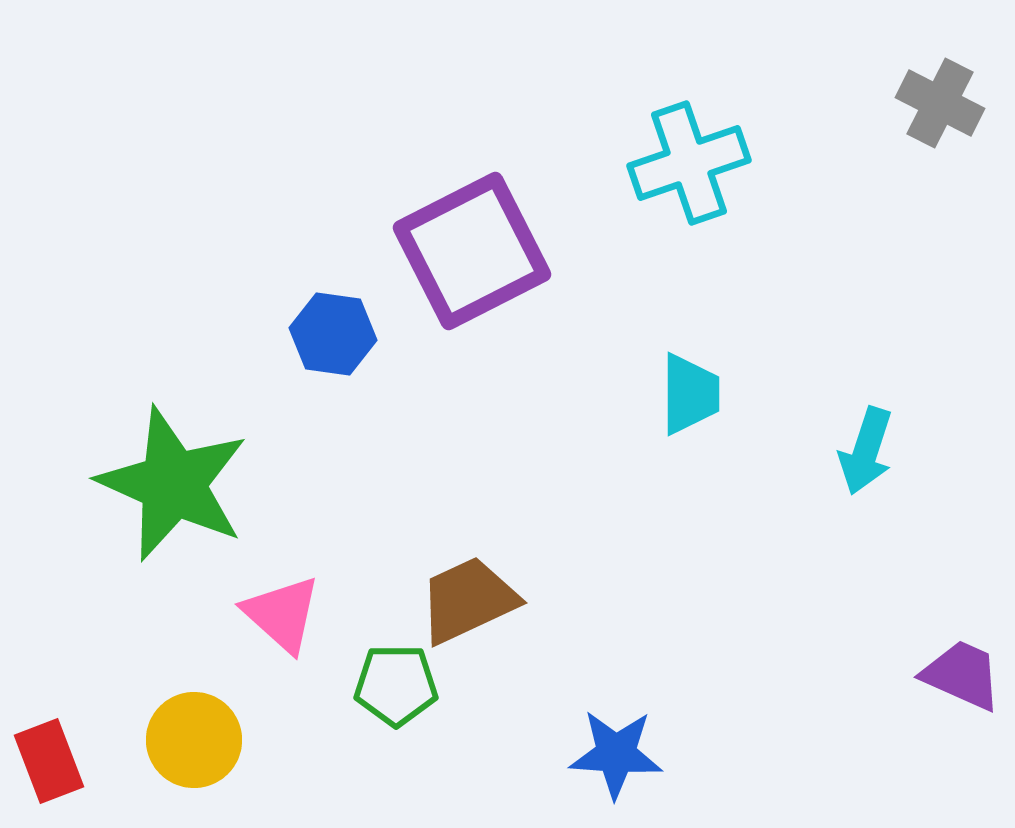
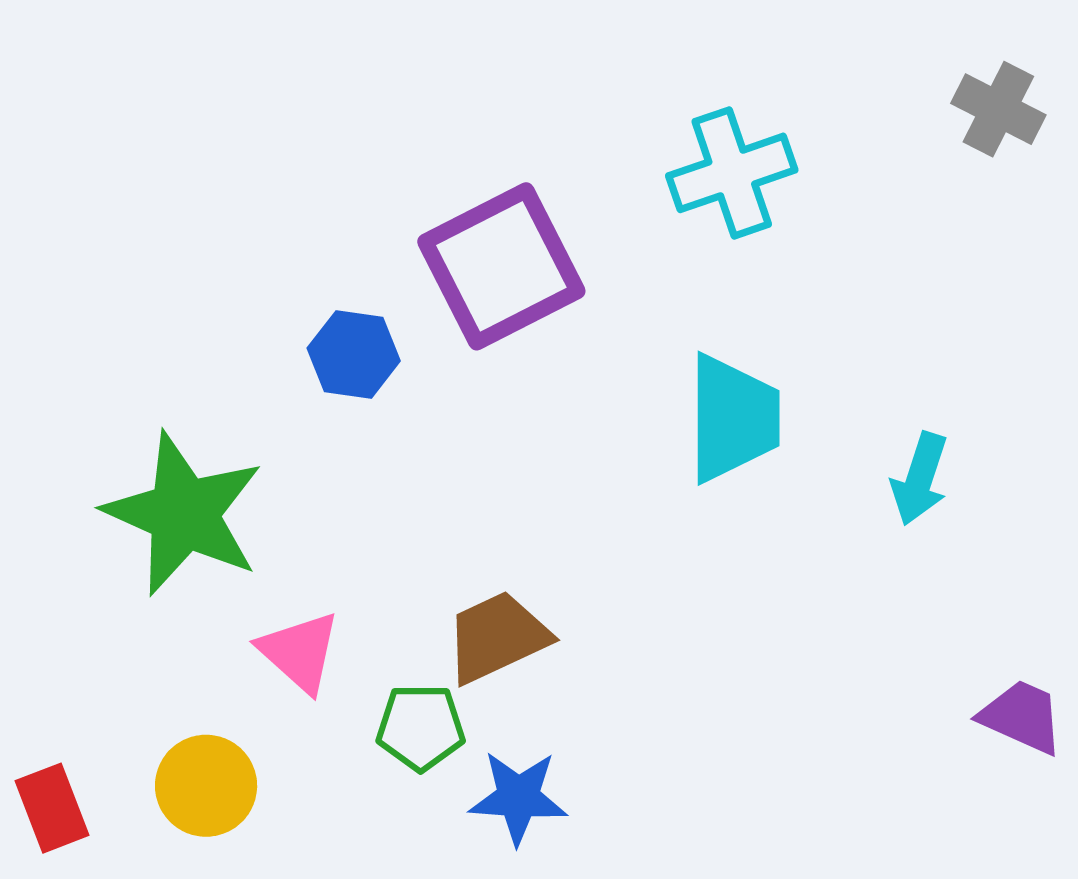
cyan trapezoid: (690, 394) -> (733, 418), size x1.5
blue star: (616, 754) -> (518, 797), moved

